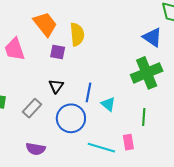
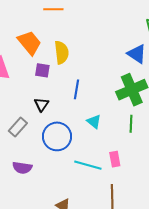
blue line: (89, 92) -> (76, 89), moved
green line: (144, 117) -> (131, 124), moved

